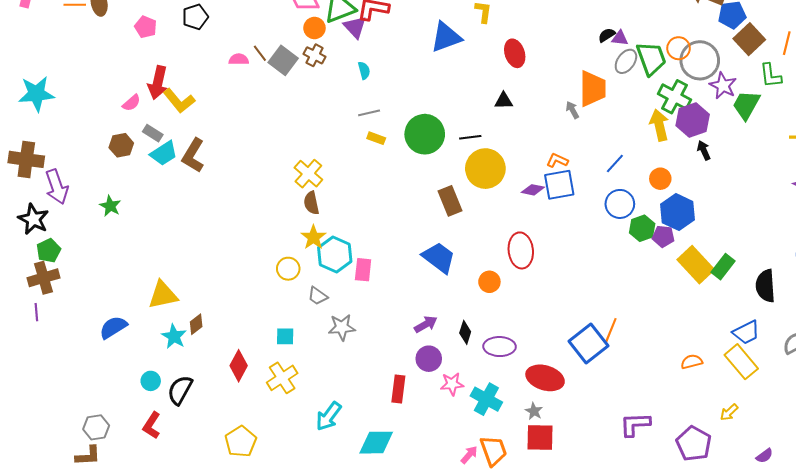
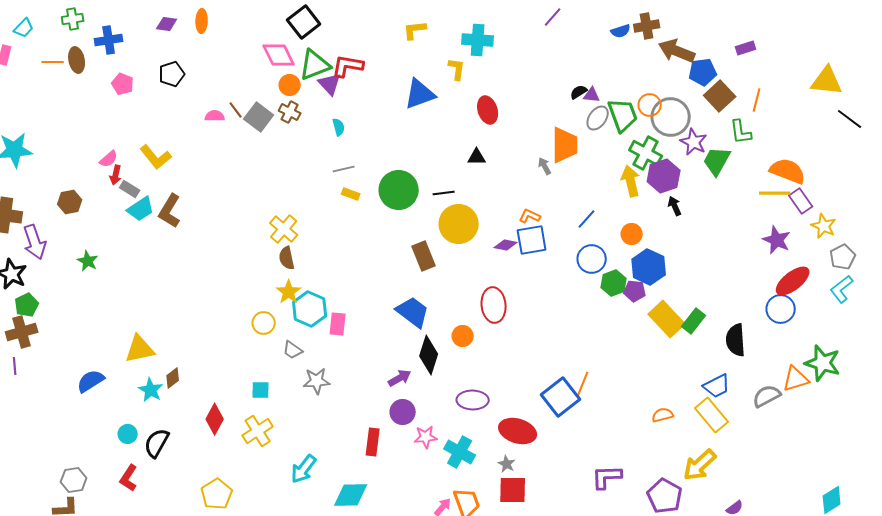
red arrow: (158, 83) -> (116, 175), moved, size x0.6
brown hexagon: (121, 145) -> (70, 202), moved
black diamond: (465, 332) -> (429, 355), moved, size x1.6
yellow arrow: (729, 412) -> (700, 465), size x1.8

